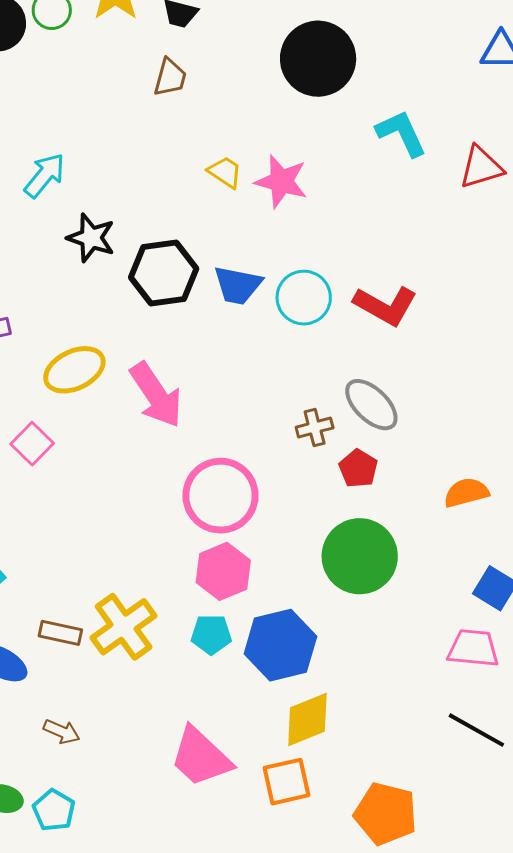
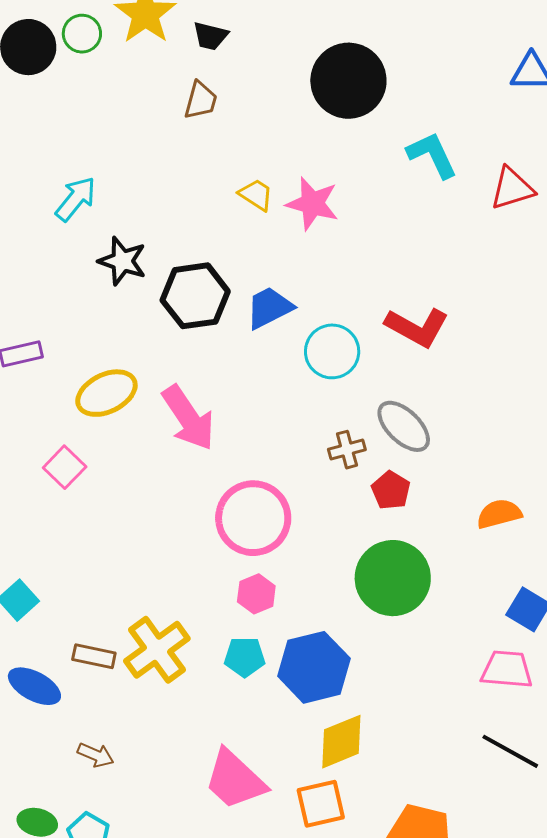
blue trapezoid: (238, 285) -> (269, 308), turned 142
cyan circle: (304, 298) -> (332, 351), moved
pink hexagon: (223, 571) -> (256, 594), size x0.7

